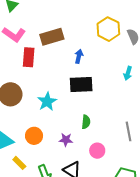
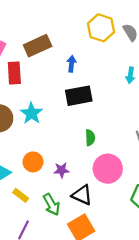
cyan star: (47, 102) -> (31, 113), moved
purple star: (66, 140) -> (61, 170), moved
pink circle: (97, 151) -> (108, 169), size x1.6

